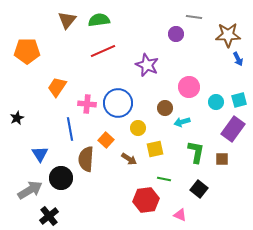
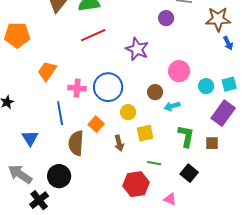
brown arrow: (129, 159) -> (119, 143), turned 42
black circle: (61, 178) -> (59, 176), moved
gray arrow: (30, 190) -> (20, 174), turned -115

